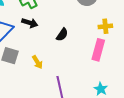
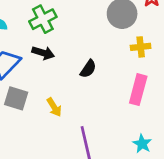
yellow cross: (105, 26) -> (141, 47), moved

